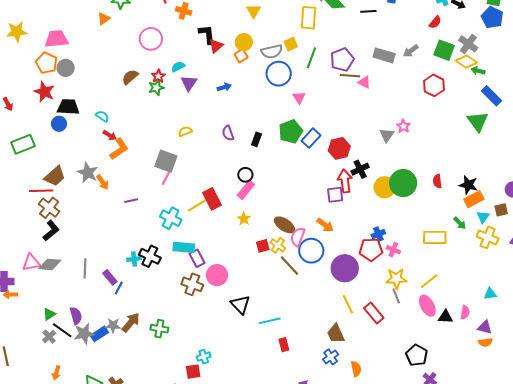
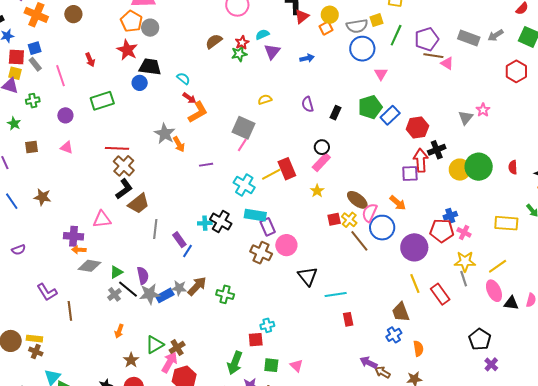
brown trapezoid: (55, 176) -> (139, 204), moved
gray diamond: (50, 264) -> (89, 266), moved

